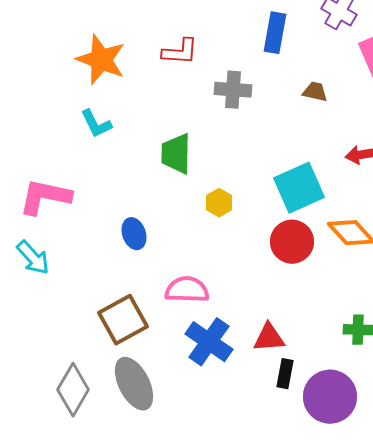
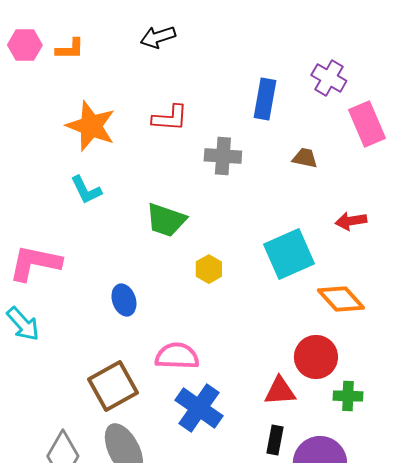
green trapezoid: (176, 154) -> (166, 220), turned -72
red circle: (292, 242) -> (316, 357), moved
red triangle: (269, 338) -> (280, 391), moved

